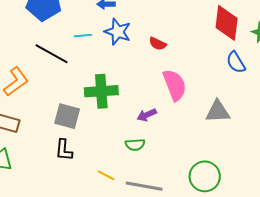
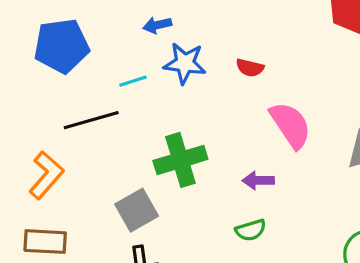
black line: (52, 54) -> (91, 120), turned -32
purple arrow: (147, 115) -> (258, 180), turned 36
gray square: (67, 116) -> (137, 210), turned -32

